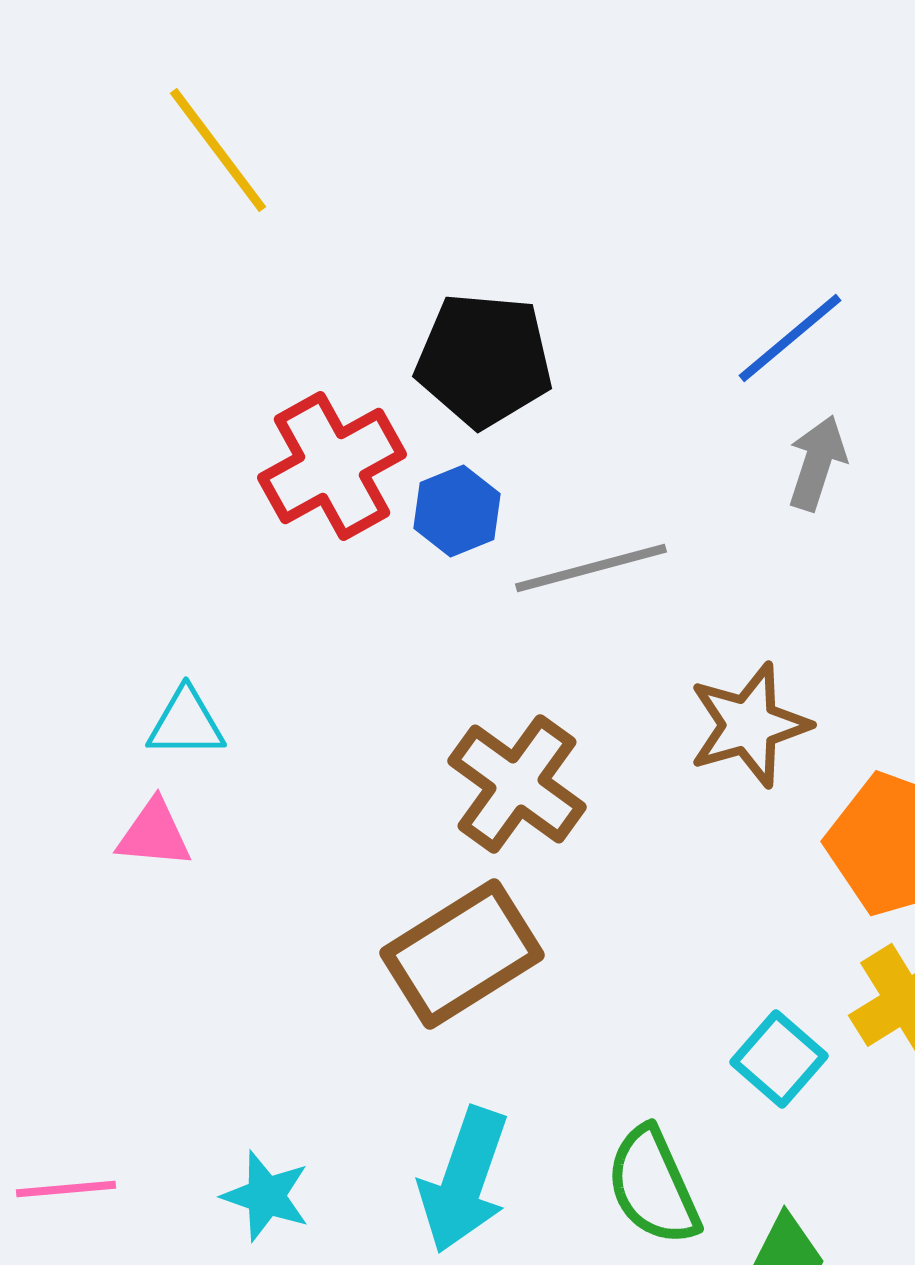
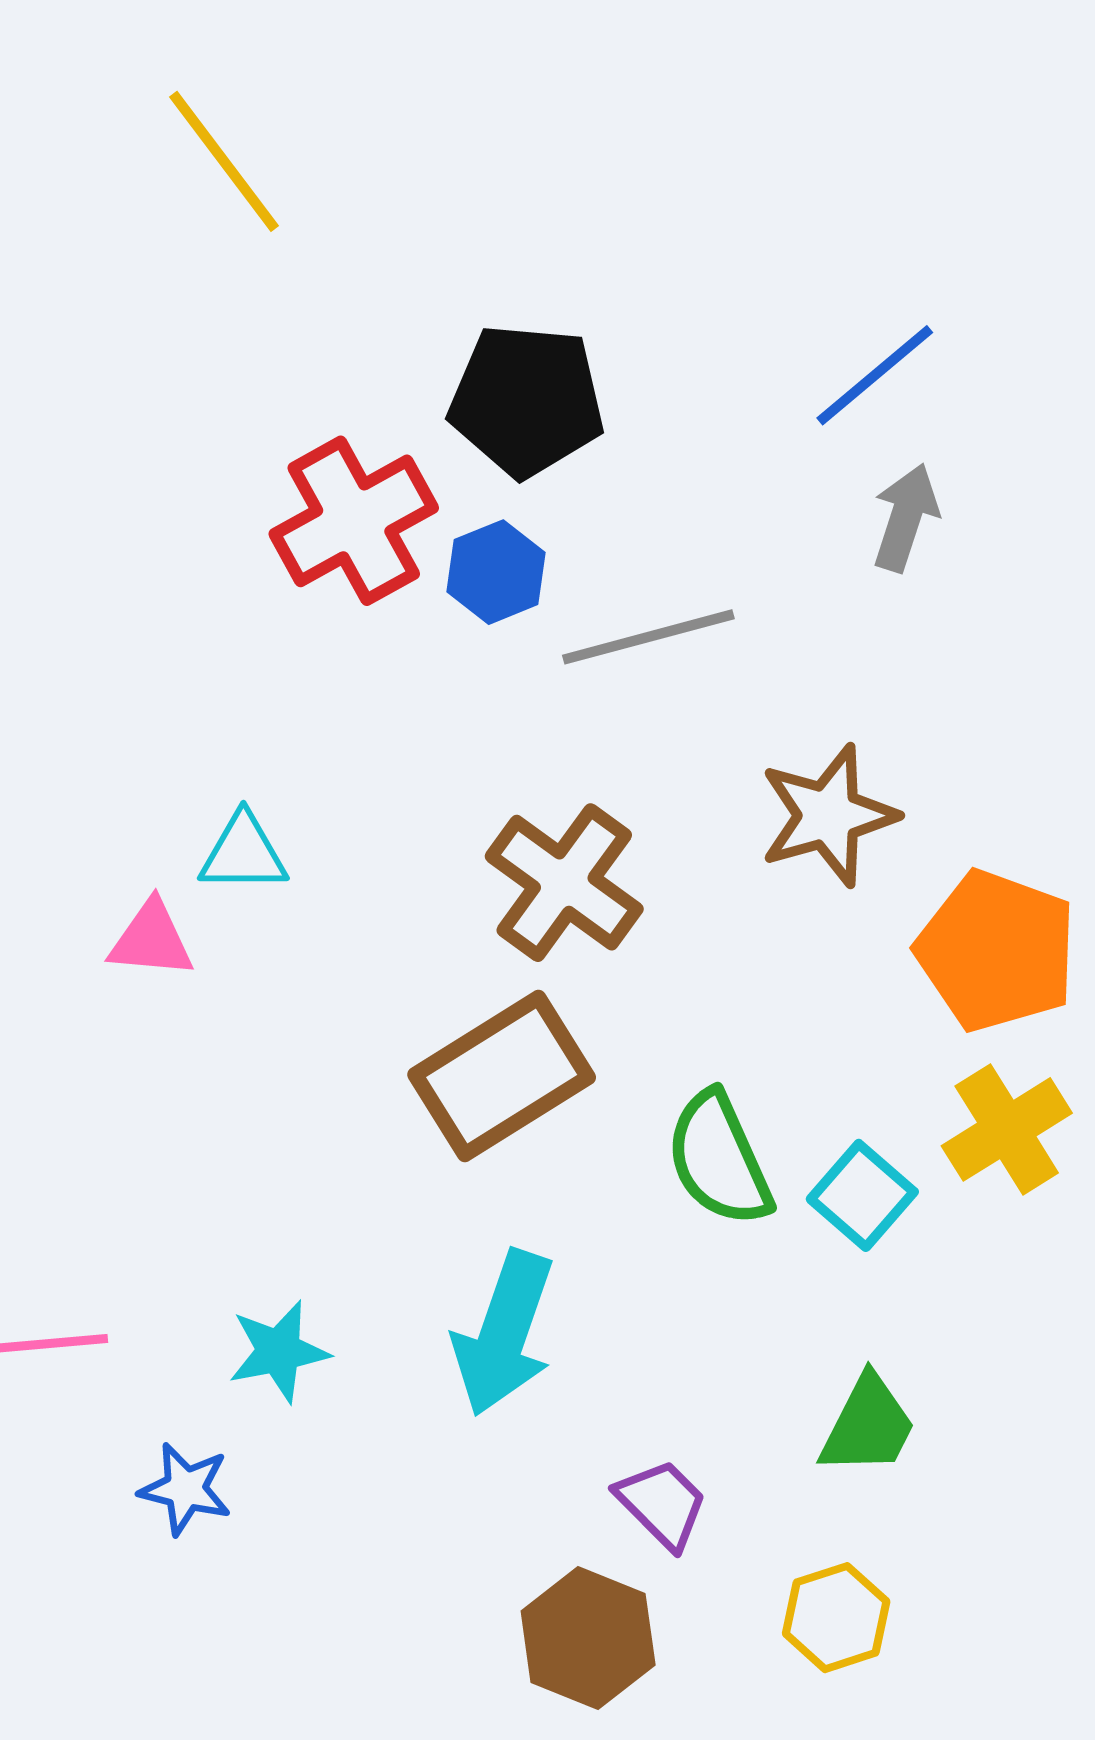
cyan triangle: (186, 723) -> (243, 853), moved
green semicircle: (653, 1186) -> (719, 1159), moved
cyan star: (266, 1196) -> (279, 1351), turned -30

